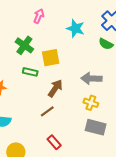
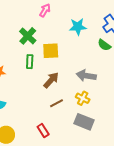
cyan star: (76, 28) -> (78, 27), turned -30
green rectangle: (30, 72) -> (30, 62), turned 72
brown line: (47, 111) -> (57, 103), moved

